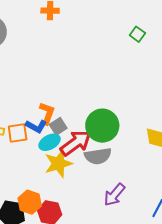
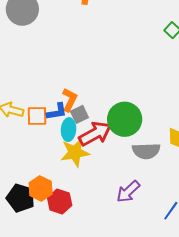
blue L-shape: (36, 126) -> (57, 112), turned -45
cyan ellipse: (50, 142) -> (69, 130), turned -65
gray semicircle: (98, 156) -> (146, 151), moved

